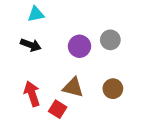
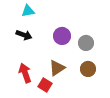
gray circle: (110, 40) -> (86, 43), moved
brown triangle: (73, 87) -> (57, 68), turned -48

